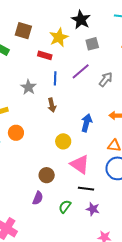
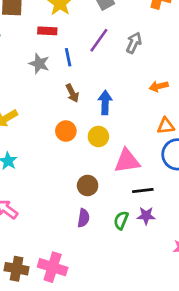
gray star: (28, 87) -> (39, 64), moved
blue arrow: (86, 123) -> (105, 103), moved
orange circle: (16, 133) -> (66, 131), moved
pink triangle: (80, 164) -> (127, 161), turned -30
purple star: (93, 209) -> (146, 216), moved

